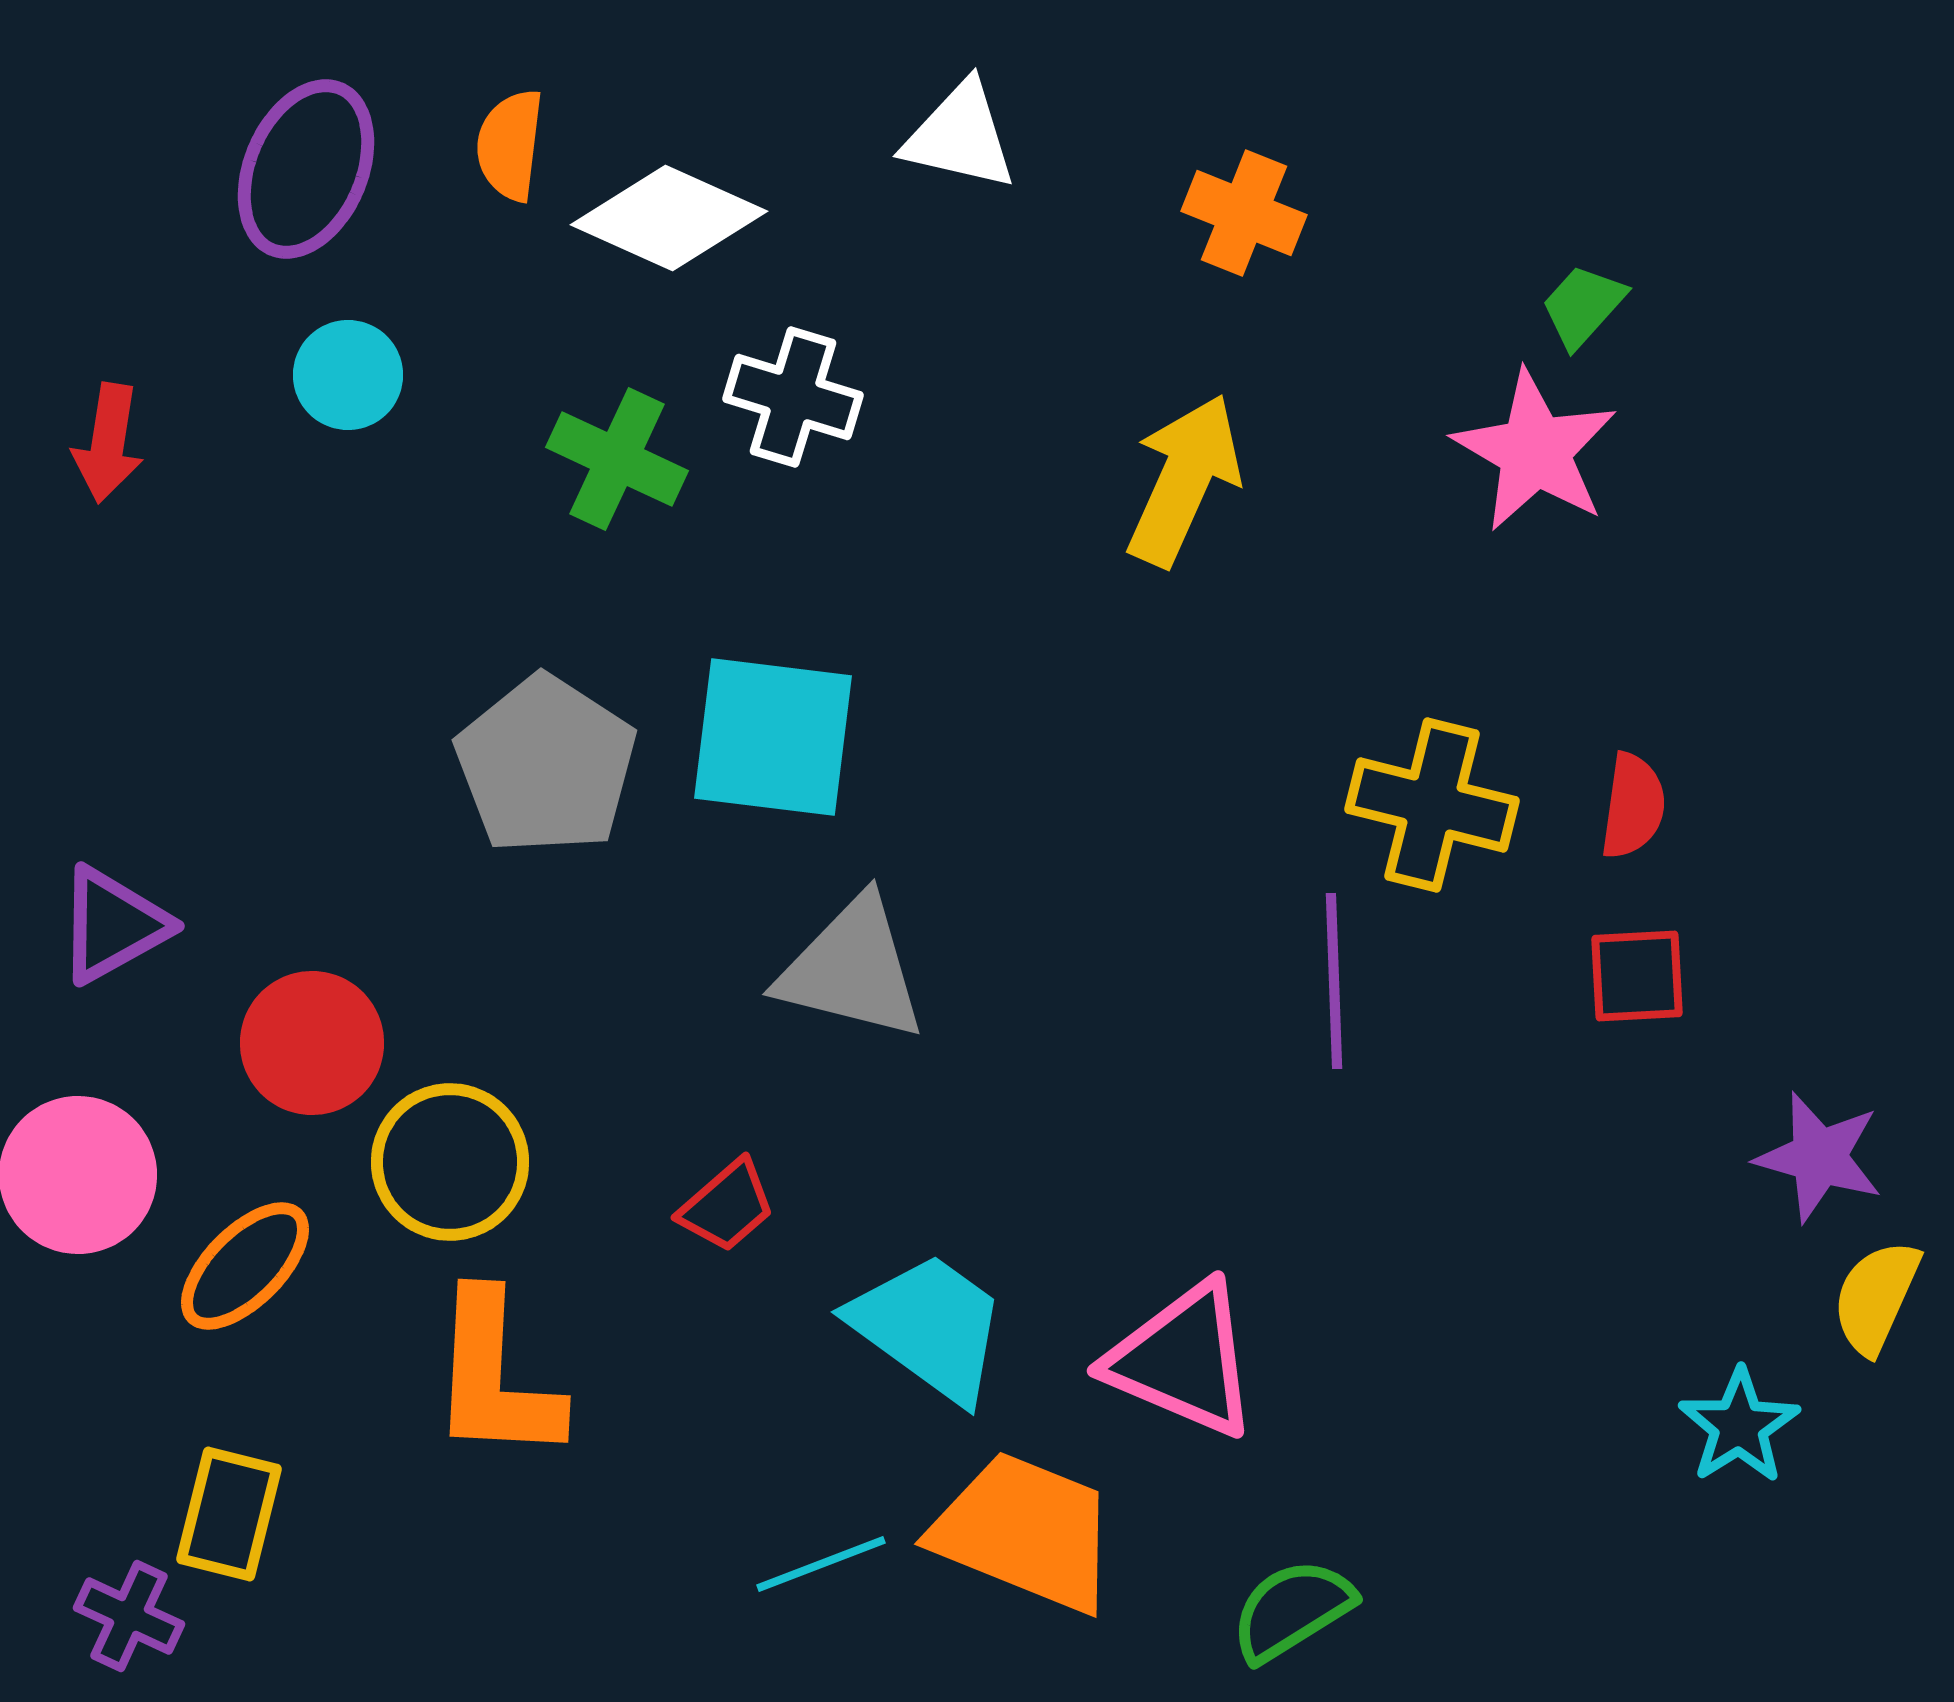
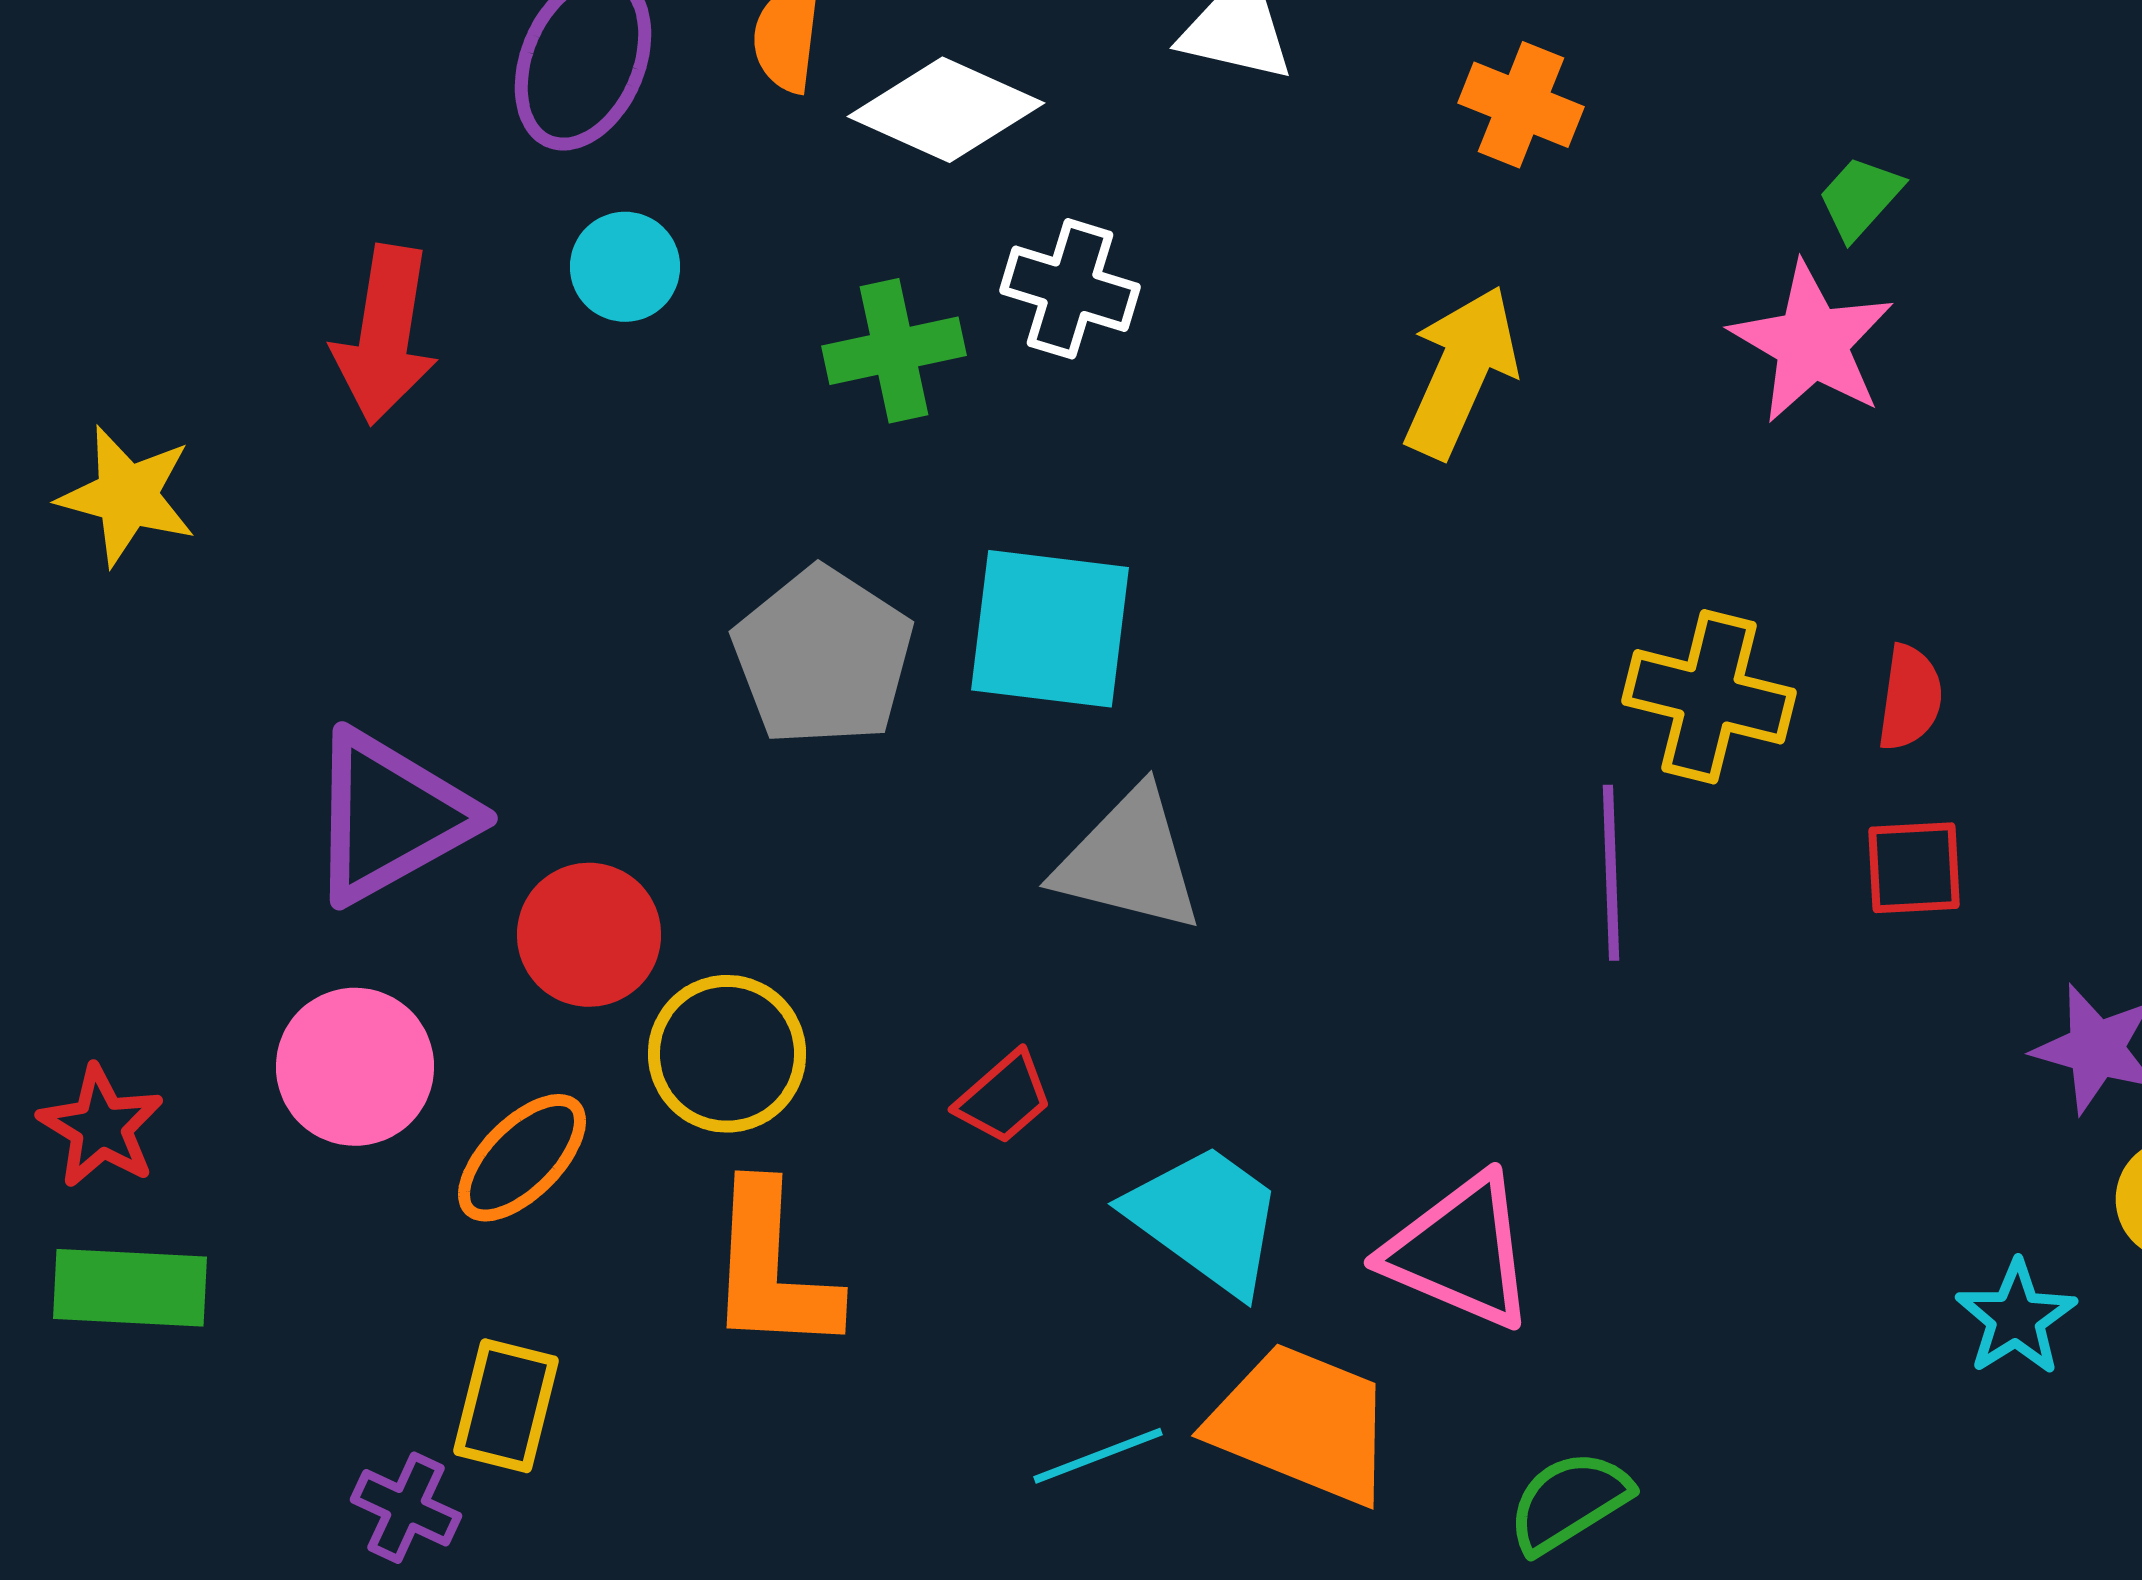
red arrow: (108, 443) -> (385, 335), size x1.5
green cross: (617, 459) -> (894, 351), turned -37
purple triangle: (113, 925) -> (390, 817), size x1.5

